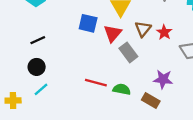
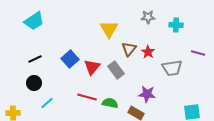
blue square: (88, 23) -> (70, 59), moved, turned 36
red triangle: (113, 33) -> (92, 67), moved
cyan line: (41, 89) -> (47, 103), moved

